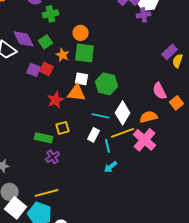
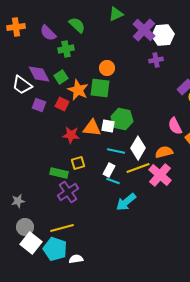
purple cross: (144, 15) -> (156, 60), moved
orange circle: (81, 33) -> (107, 68), moved
orange star: (63, 55) -> (78, 90), size x1.5
purple square: (34, 70) -> (39, 105), moved
white square: (82, 79) -> (108, 126), moved
red star: (56, 100) -> (71, 135), turned 30
cyan line: (108, 146) -> (113, 181), moved, turned -56
purple cross: (53, 157) -> (68, 192), size x1.5
cyan arrow: (111, 167) -> (126, 202), size x1.5

